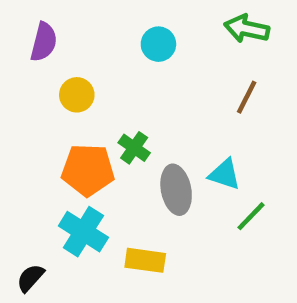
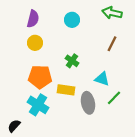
purple semicircle: (44, 42) -> (33, 19), moved
green cross: (134, 148) -> (72, 61), moved
gray ellipse: (176, 190) -> (88, 103), moved
yellow rectangle: (145, 260) -> (66, 90), moved

